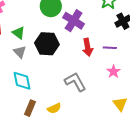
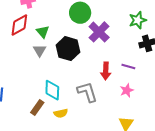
red arrow: (88, 47) -> (106, 71), moved
cyan diamond: (22, 81) -> (52, 90), moved

